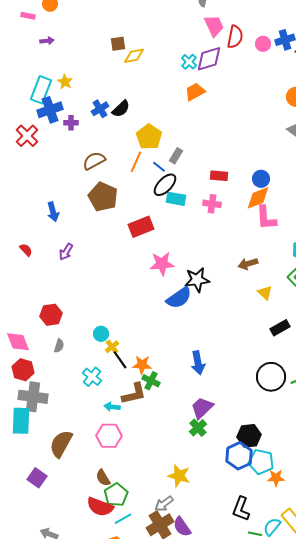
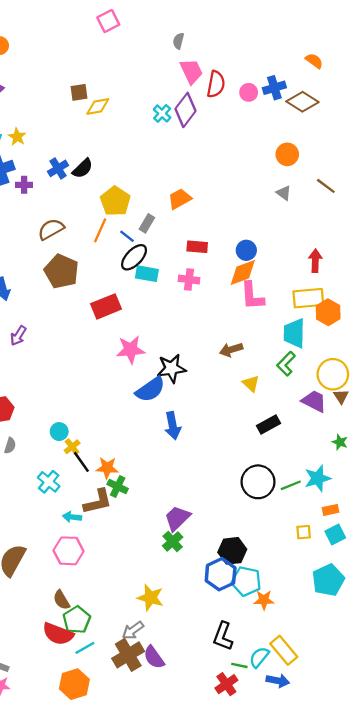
purple diamond: (209, 59) -> (185, 110), turned -36
orange trapezoid: (195, 92) -> (180, 199), moved
blue arrow: (198, 363) -> (173, 426), moved

